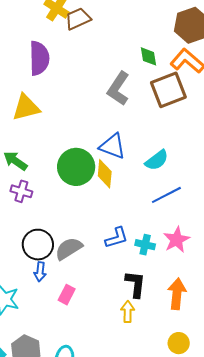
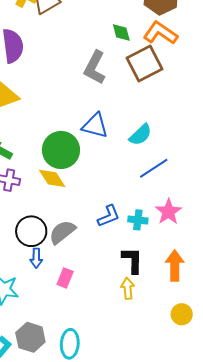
yellow diamond: (105, 174) -> (52, 178), moved, turned -32

